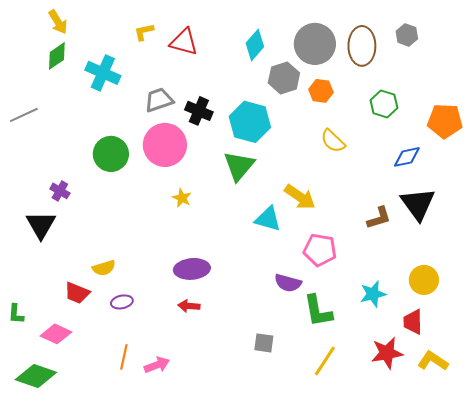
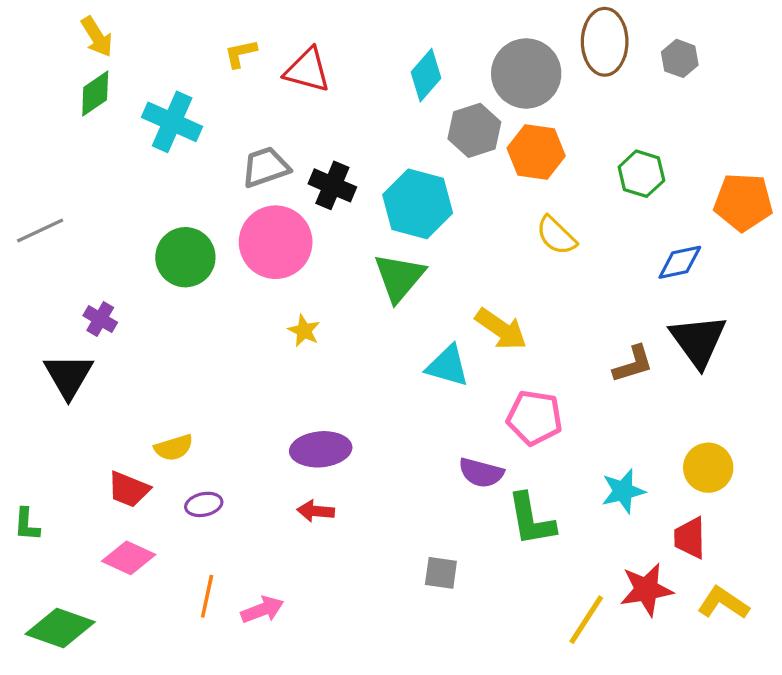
brown ellipse: (362, 46) -> (605, 42), moved
orange hexagon: (321, 91) -> (536, 152), size x1.4
gray line: (24, 115) -> (40, 231), moved
pink diamond: (56, 334) -> (129, 558), moved
yellow line: (325, 361) -> (586, 620), moved

